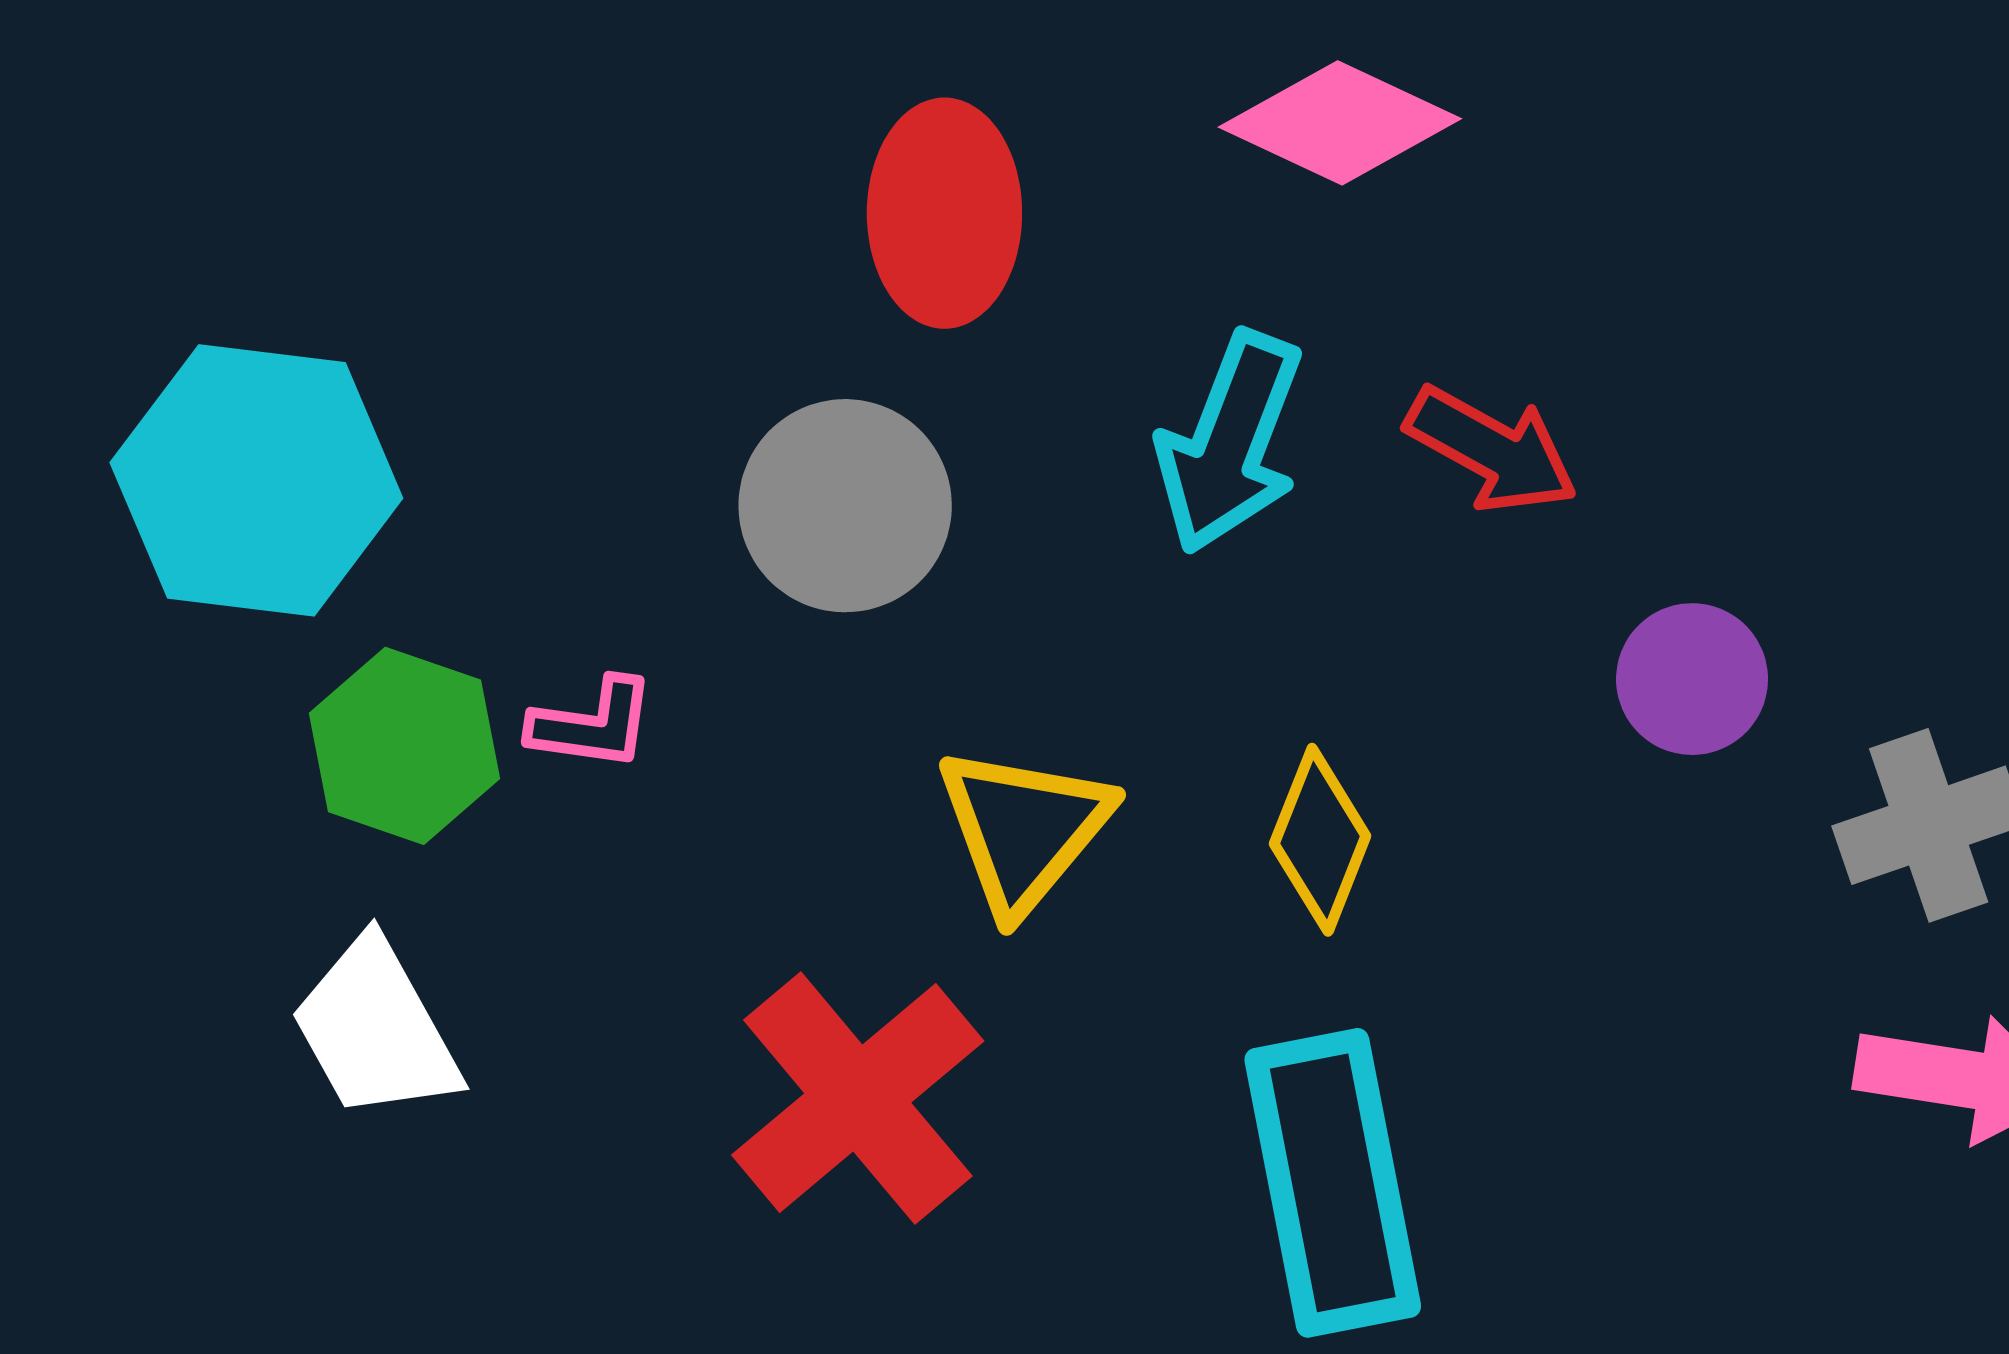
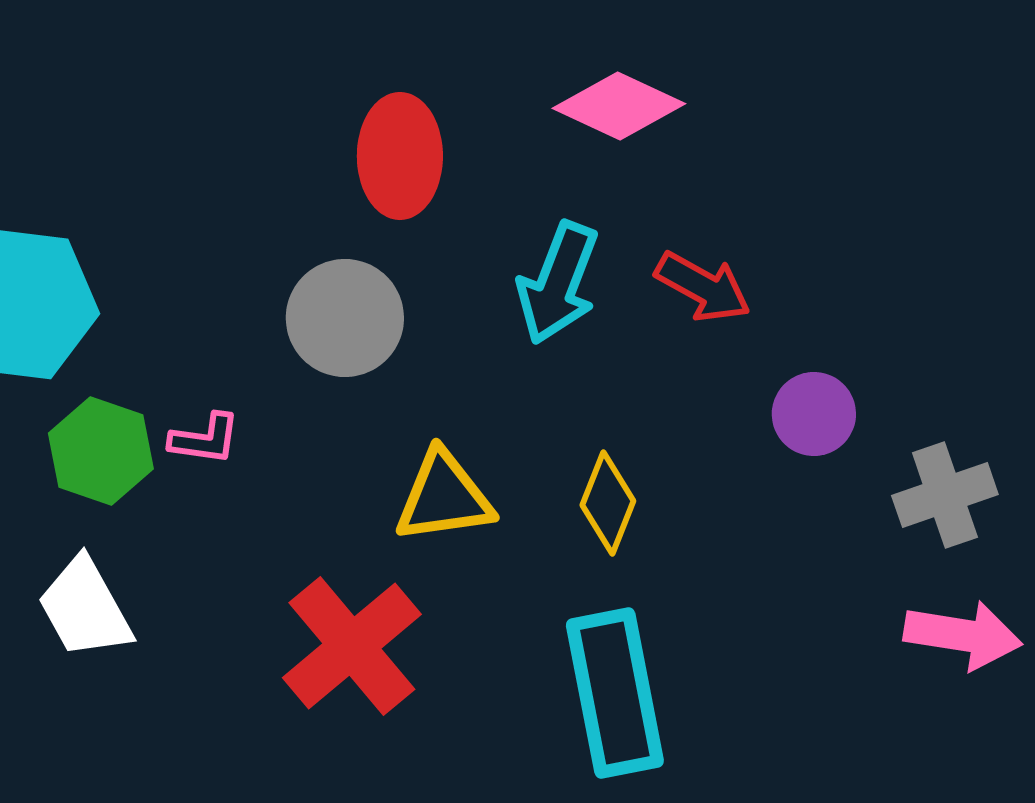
yellow triangle: (1024, 829) -> (444, 497), turned 42

